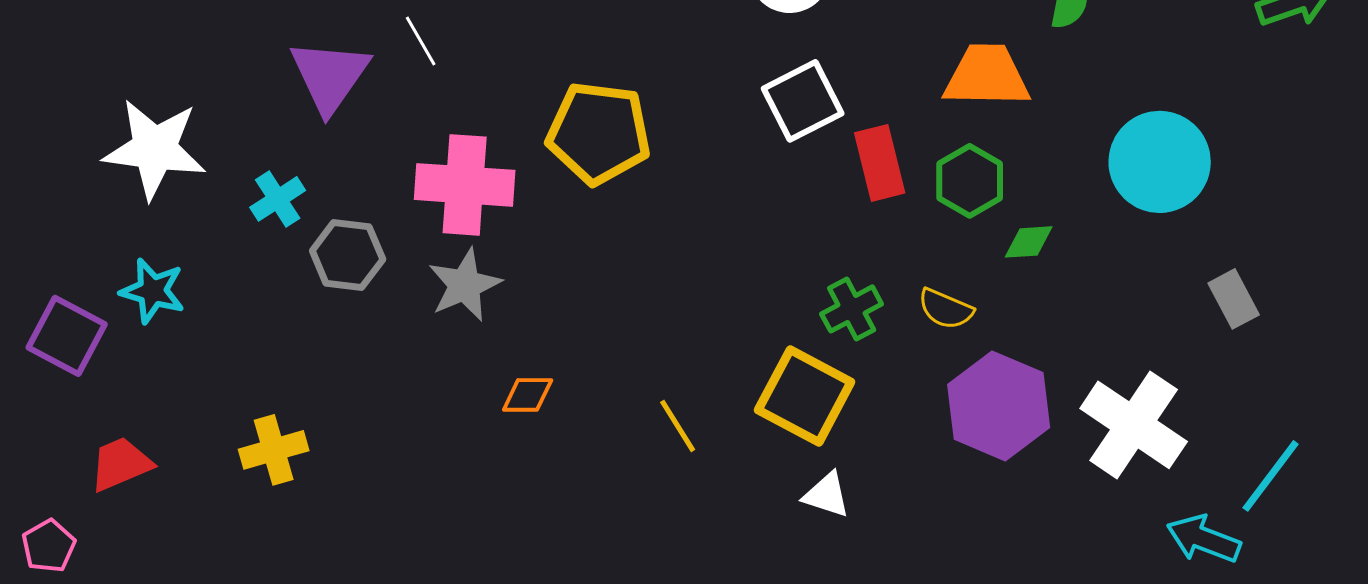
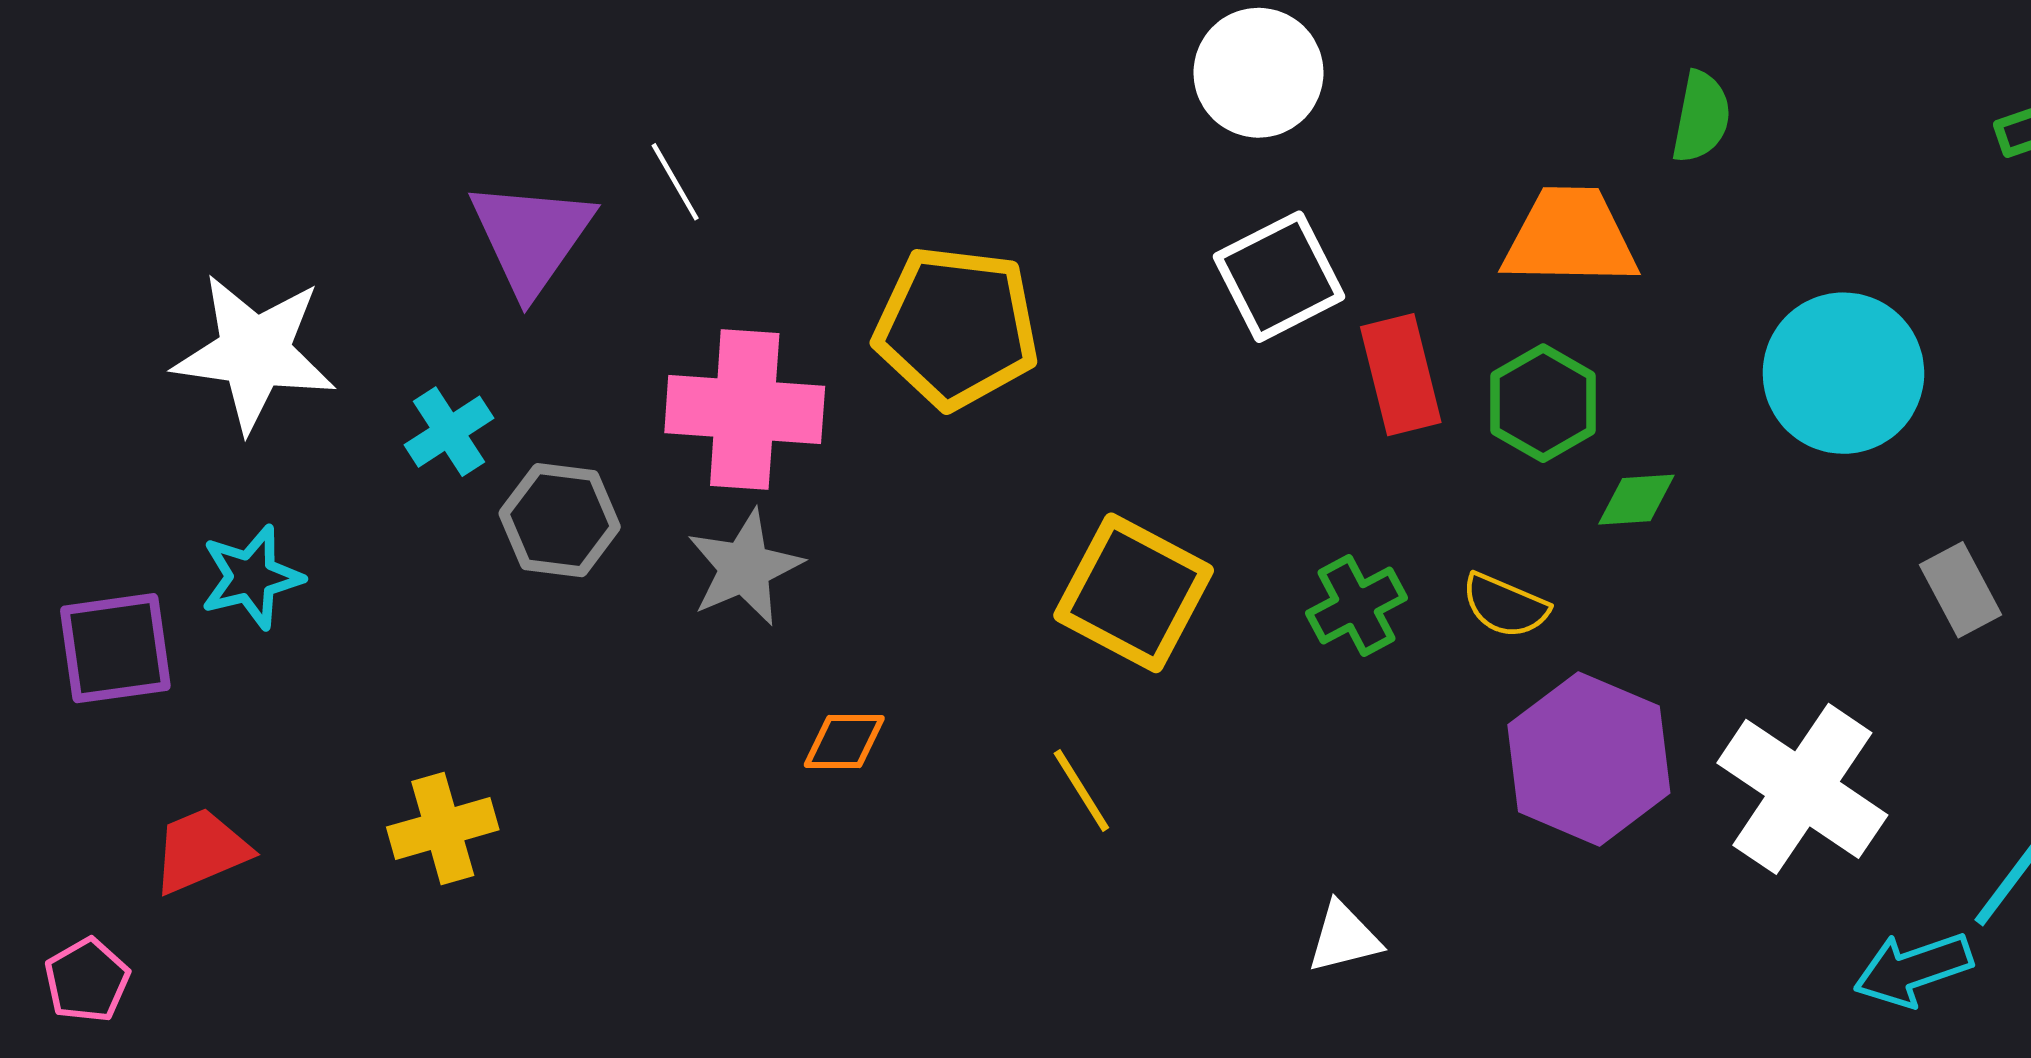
cyan star: (153, 291) -> (251, 577), turned -30
purple square: (67, 336) -> (115, 648), turned -36
yellow square: (805, 396) -> (1134, 593), moved
white triangle: (827, 495) -> (1344, 938), moved, turned -32
cyan arrow: (1204, 539) -> (1913, 969), turned -40

